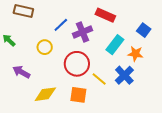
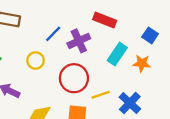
blue cross: (124, 75) -> (130, 103), moved
yellow line: (99, 79) -> (101, 95), turned -56

